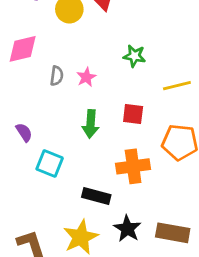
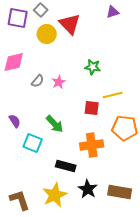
gray semicircle: (57, 76) -> (38, 81), turned 32
yellow line: (177, 86) -> (113, 95), moved
green arrow: (91, 124) -> (55, 124), moved, turned -48

